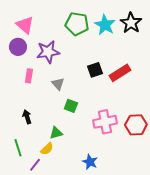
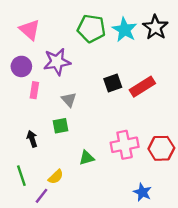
purple circle: (18, 47) -> (21, 66), moved
green square: (71, 106) -> (61, 126), moved, turned -32
green triangle: (56, 133) -> (87, 158), moved
blue star: (90, 162) -> (142, 192), moved

